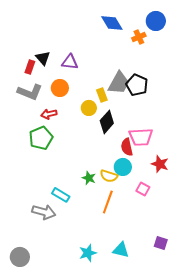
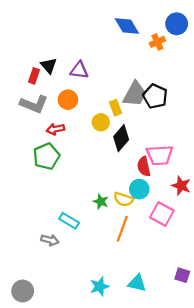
pink square: (143, 189) -> (162, 214), size x1.5
gray arrow: (44, 212) -> (50, 240), size x0.7

